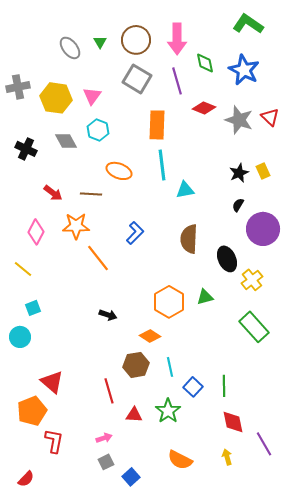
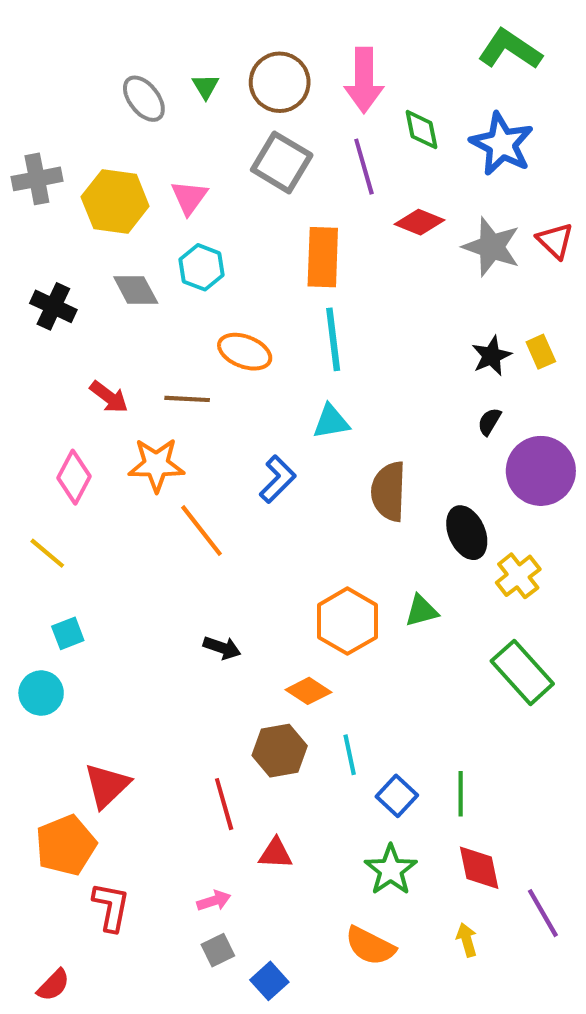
cyan triangle: (185, 190) -> (331, 422), moved
red triangle: (52, 382) -> (107, 786), turned 35
green star: (168, 411) -> (391, 870), moved

